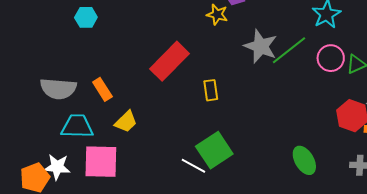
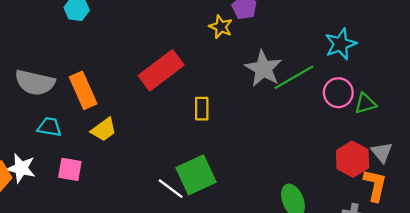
orange rectangle: (102, 89) -> (83, 90), size x1.4
cyan trapezoid: (77, 126) -> (49, 127), size x0.7
pink square: (101, 162) -> (70, 169), size x0.6

